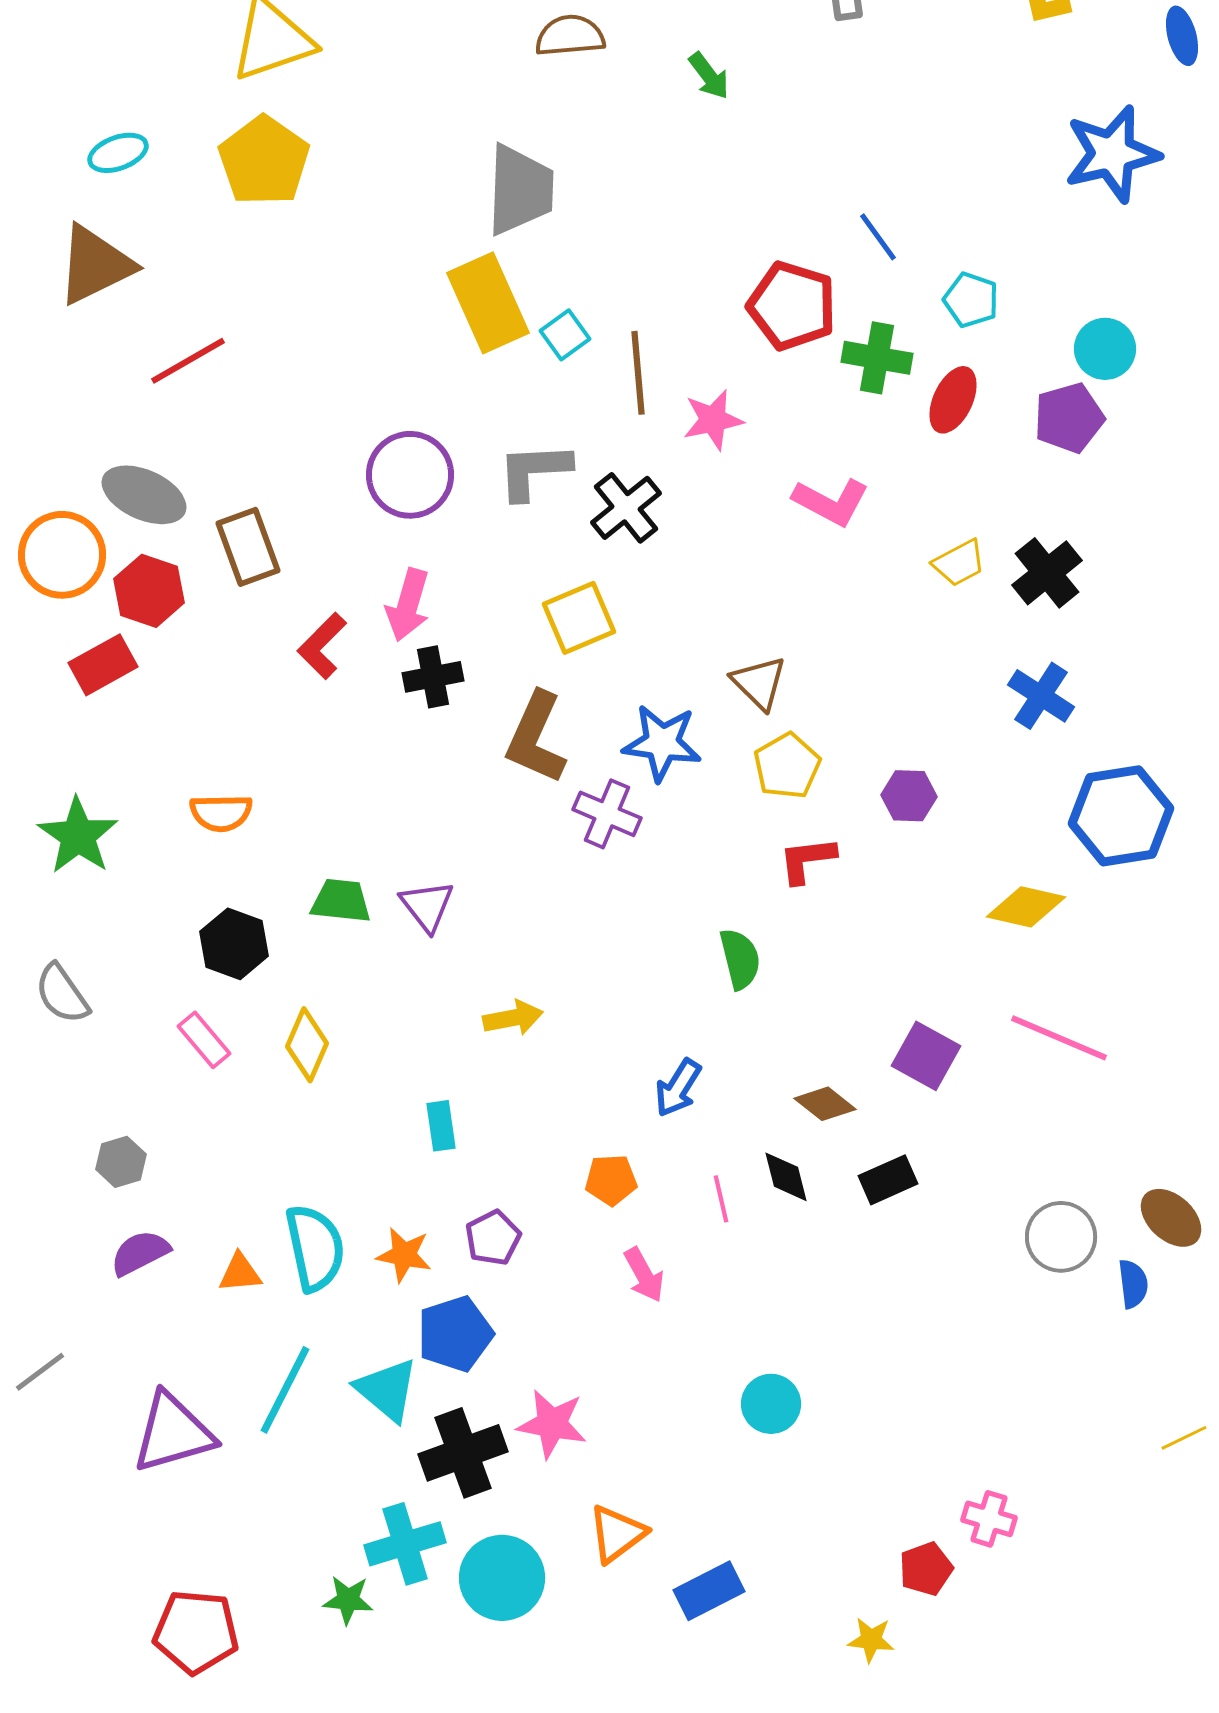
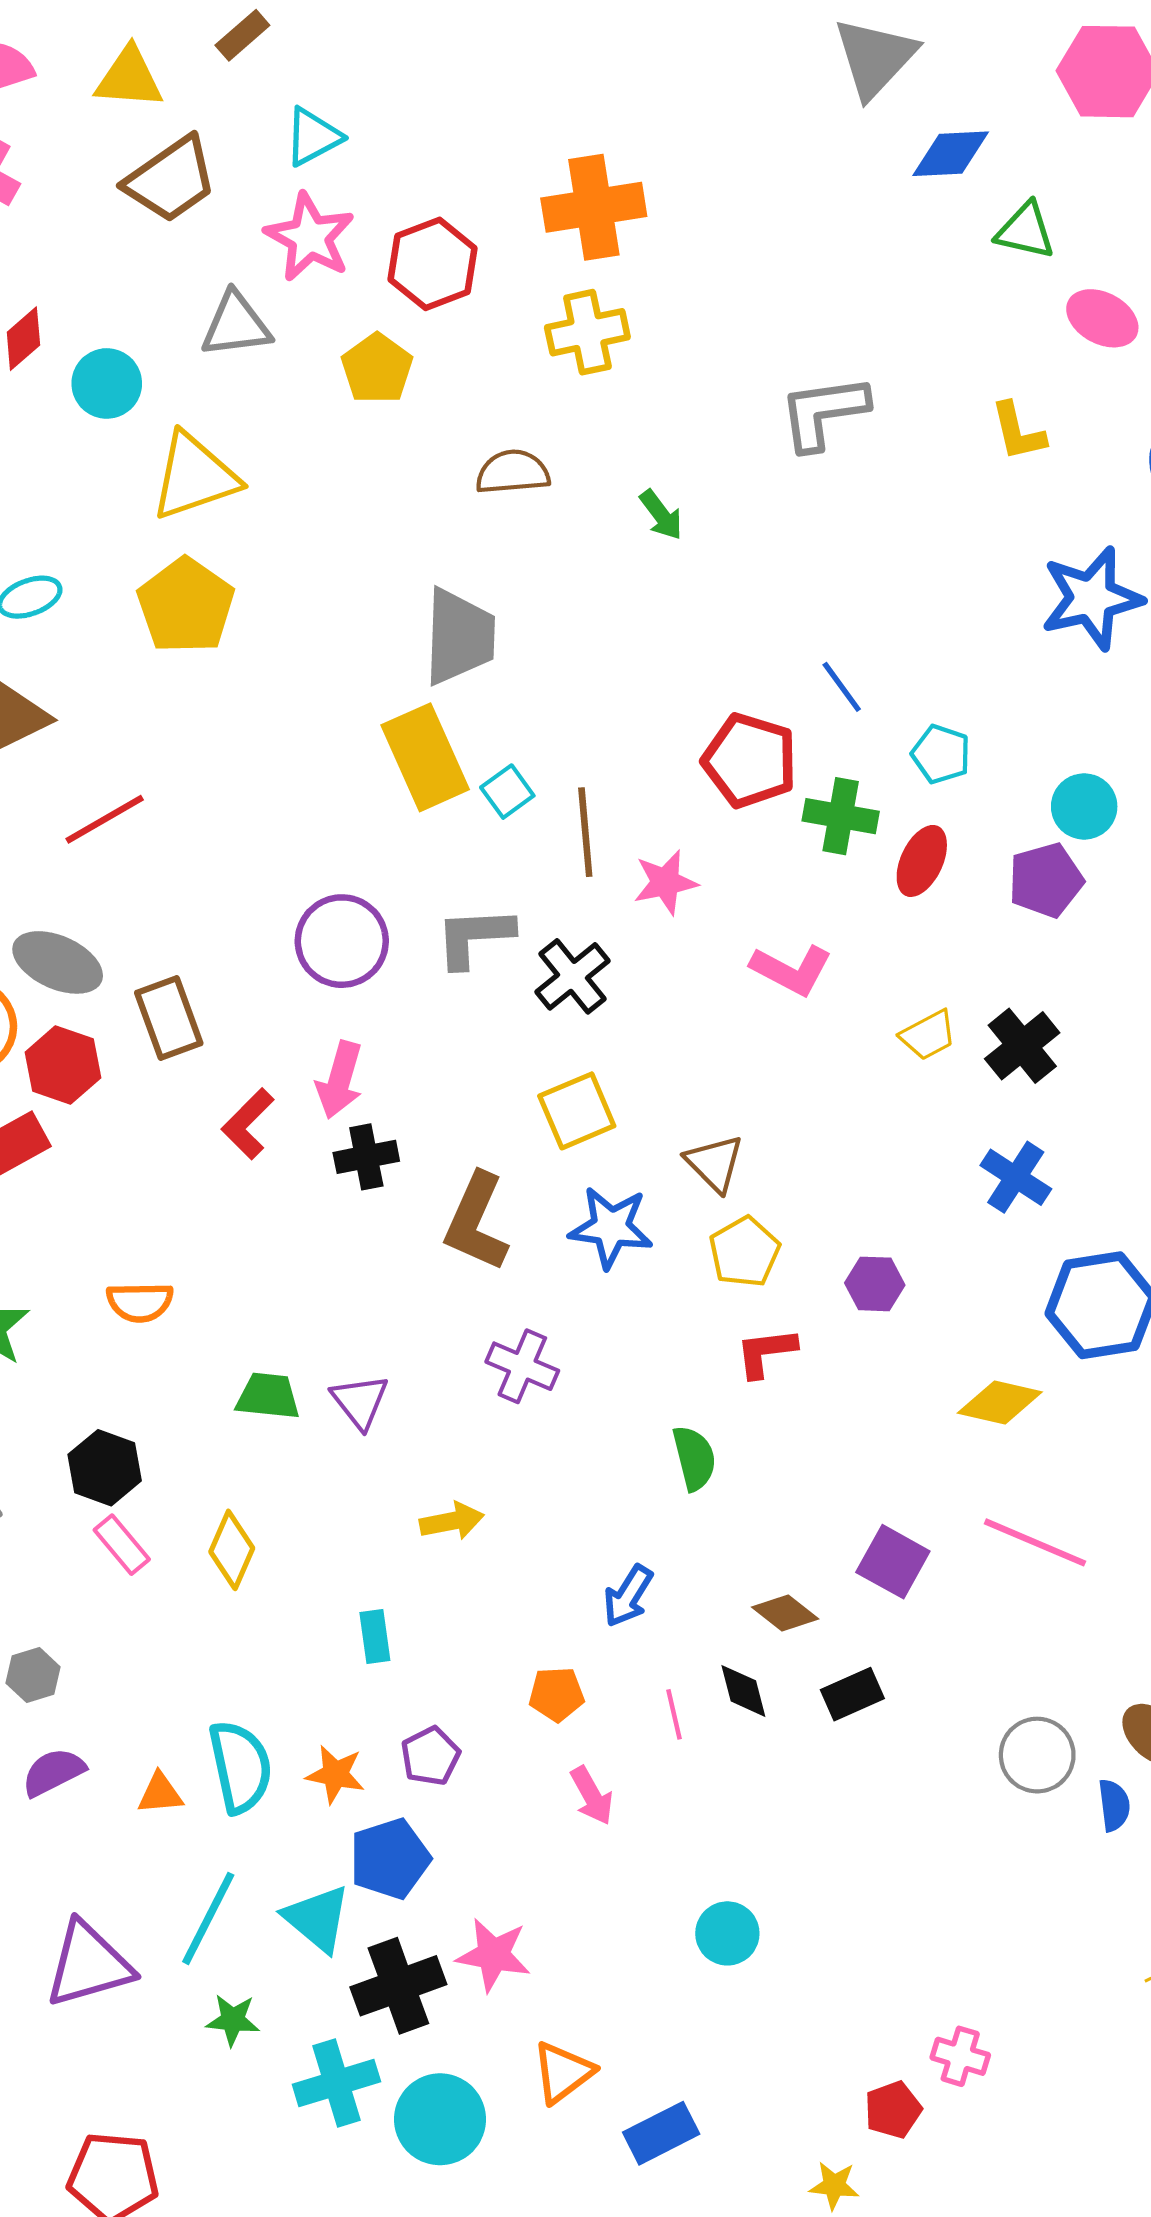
yellow square: (579, 618) -> (577, 1111), moved
purple cross: (607, 814) -> (522, 1366), moved
black hexagon: (234, 944) -> (105, 1468), moved
green star: (348, 1600) -> (233, 2020), moved

